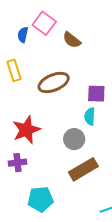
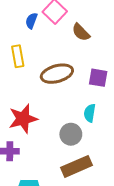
purple square: (96, 94) -> (98, 78), moved

